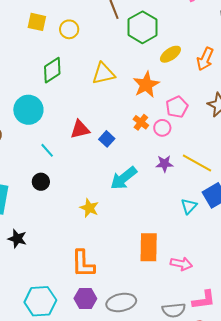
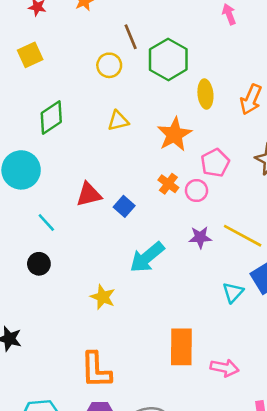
yellow square: (37, 22) -> (30, 55), turned -36
yellow circle: (69, 29) -> (109, 65), moved
yellow ellipse: (170, 54) -> (205, 94), turned -60
yellow triangle: (103, 73) -> (118, 121), size x0.7

